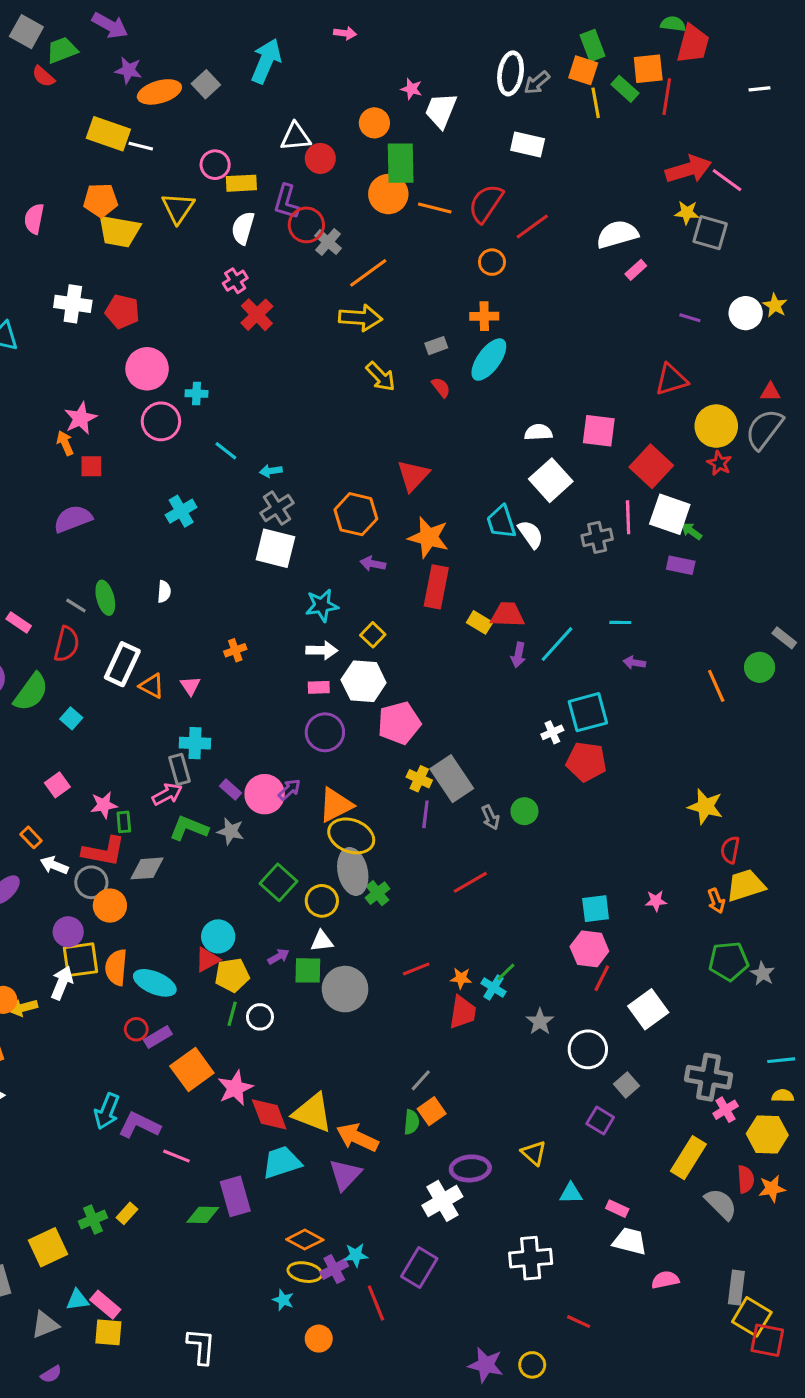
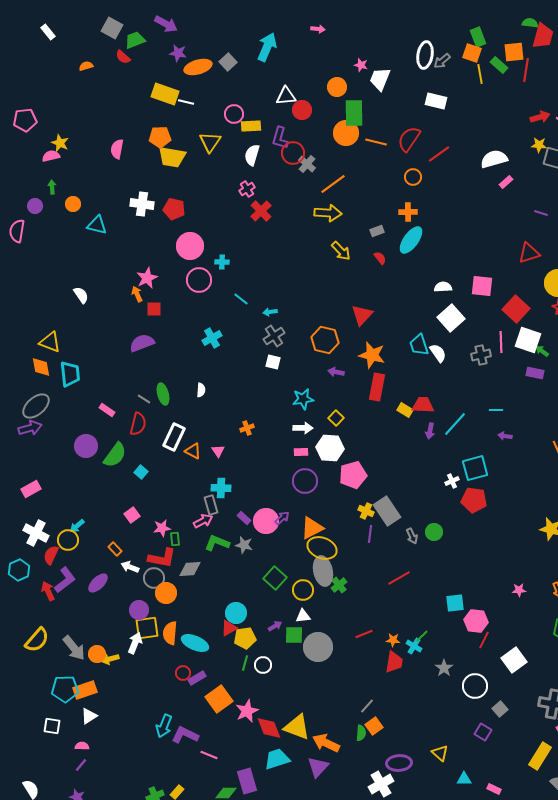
red arrow: (688, 169) -> (540, 117), size x0.7
white square: (275, 548) -> (273, 362), size x0.6
cyan square: (596, 909) -> (455, 603), moved

